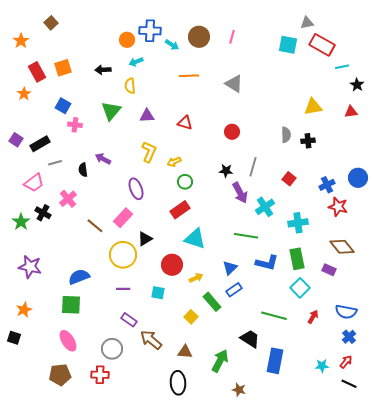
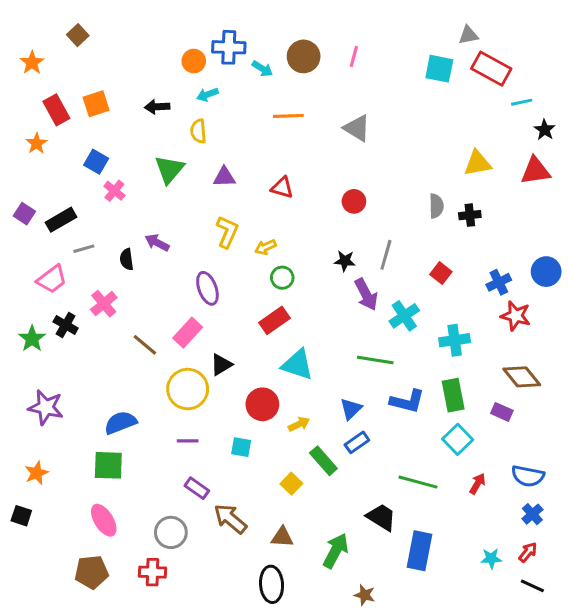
red triangle: (351, 112) -> (535, 171), size x1.5
pink cross: (75, 125) -> (114, 191), turned 32

